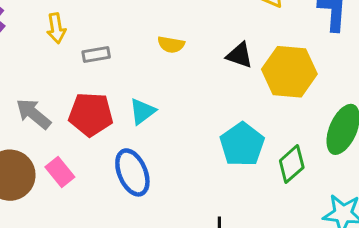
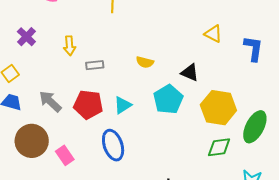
yellow hexagon: (289, 72) -> (218, 108), moved
cyan pentagon: (242, 145) -> (168, 99), moved
green diamond: (292, 164) -> (219, 147), turned 30
pink rectangle: (60, 172) -> (65, 155), moved

